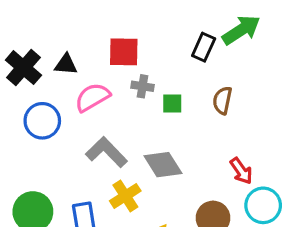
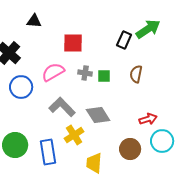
black triangle: (66, 64) -> (34, 21), moved
gray cross: (143, 86) -> (85, 73), moved
red arrow: (241, 171) -> (148, 119), turned -72

